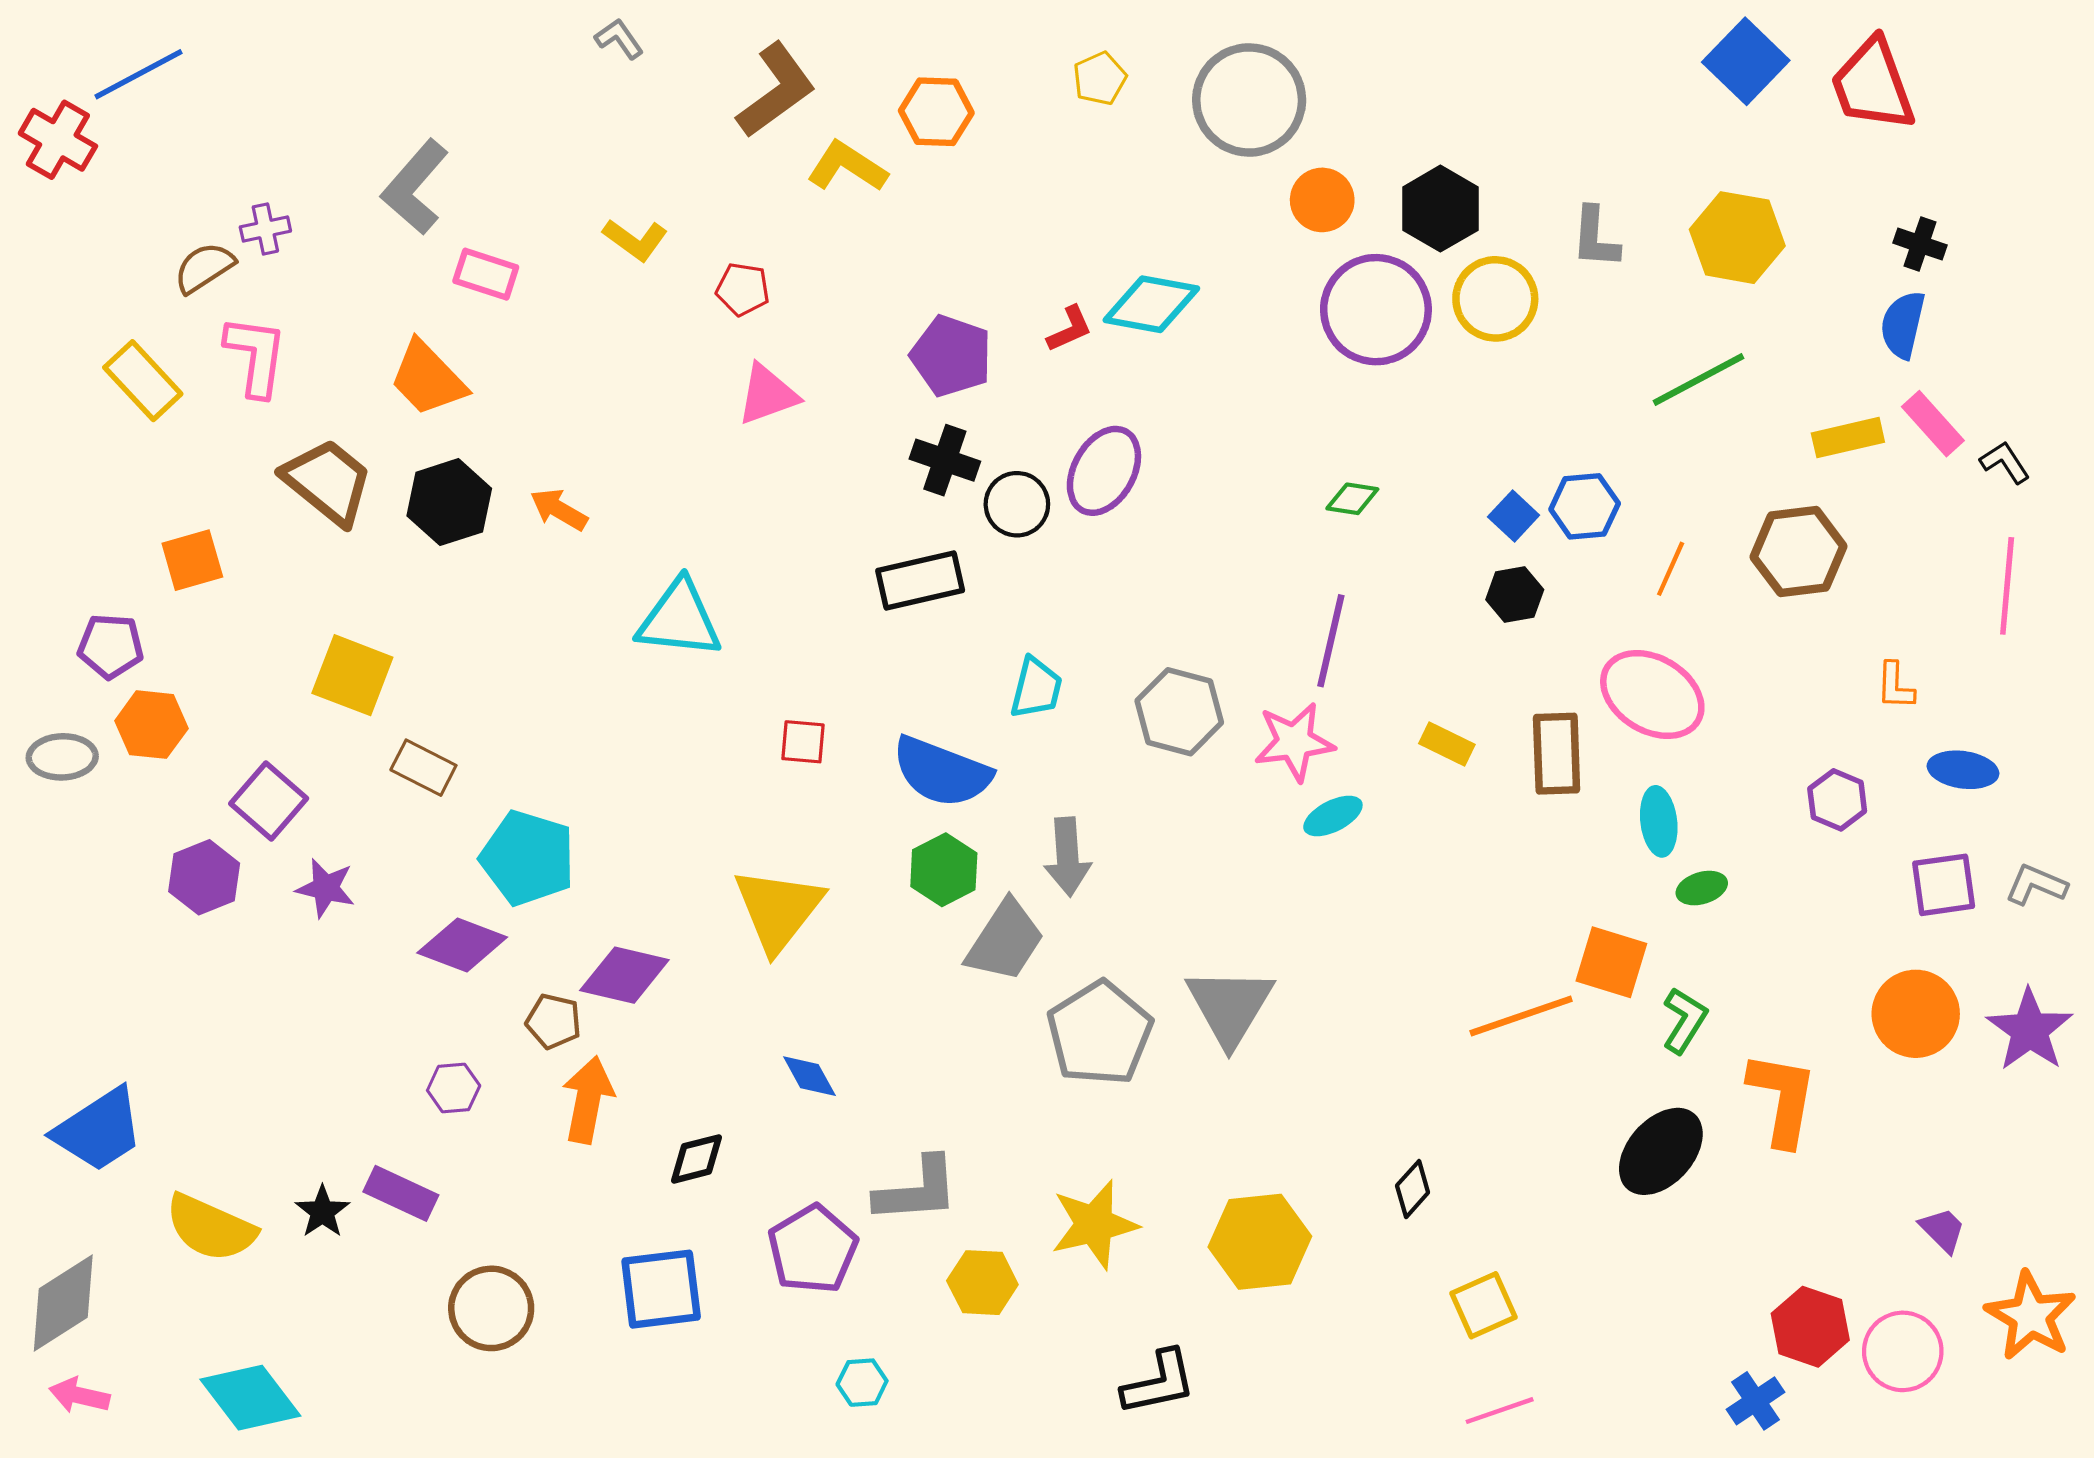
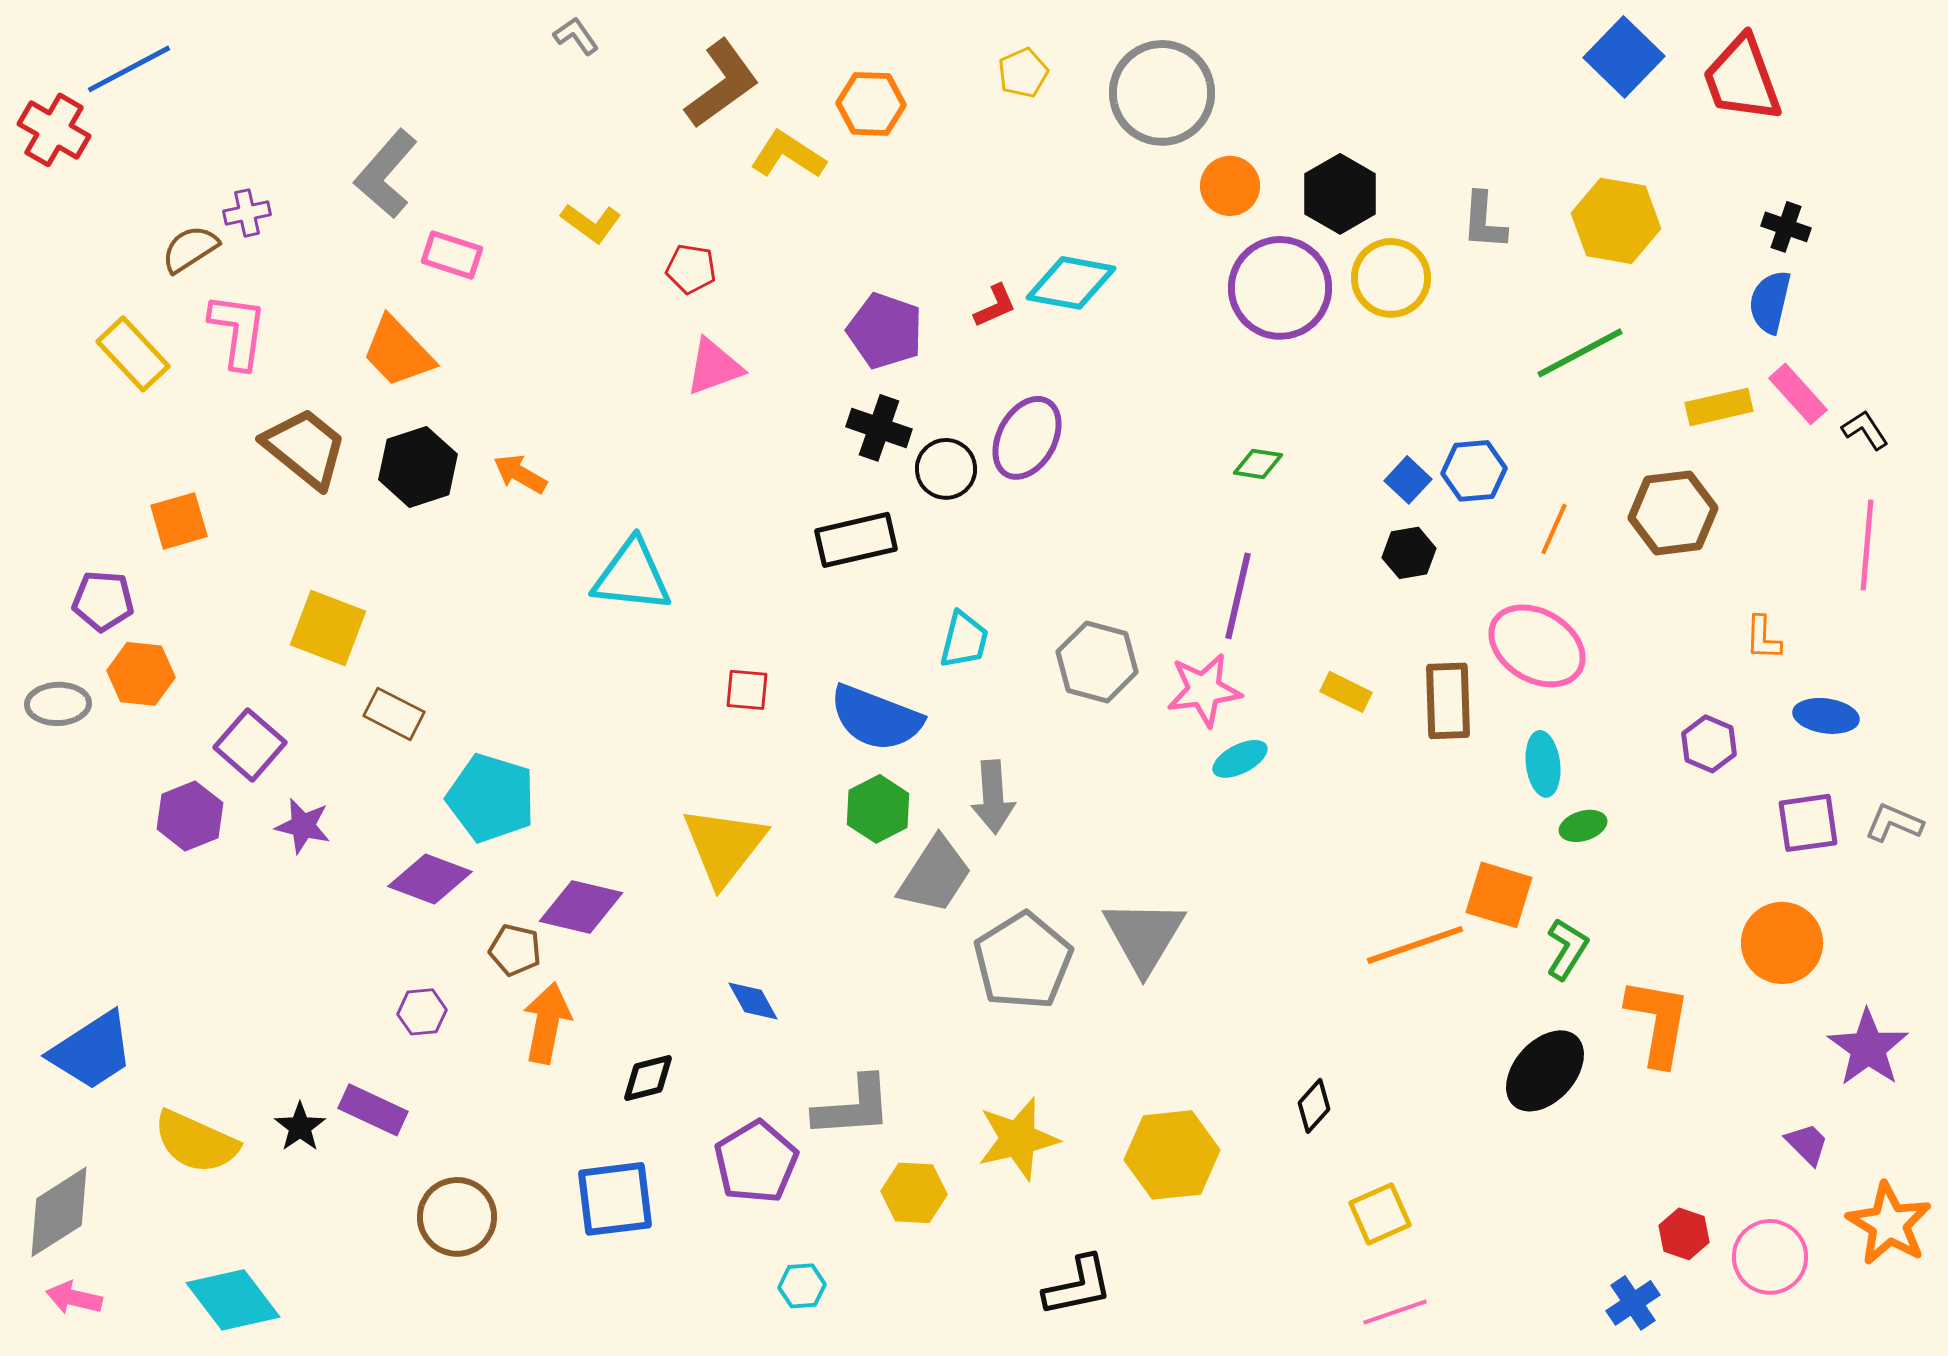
purple star: (2030, 1030) -> (1868, 1048), moved
red hexagon: (1810, 1327) -> (1684, 1234), size x0.7

